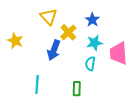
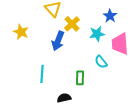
blue star: (92, 20) -> (110, 16), moved
cyan semicircle: (90, 64) -> (101, 62), moved, turned -48

